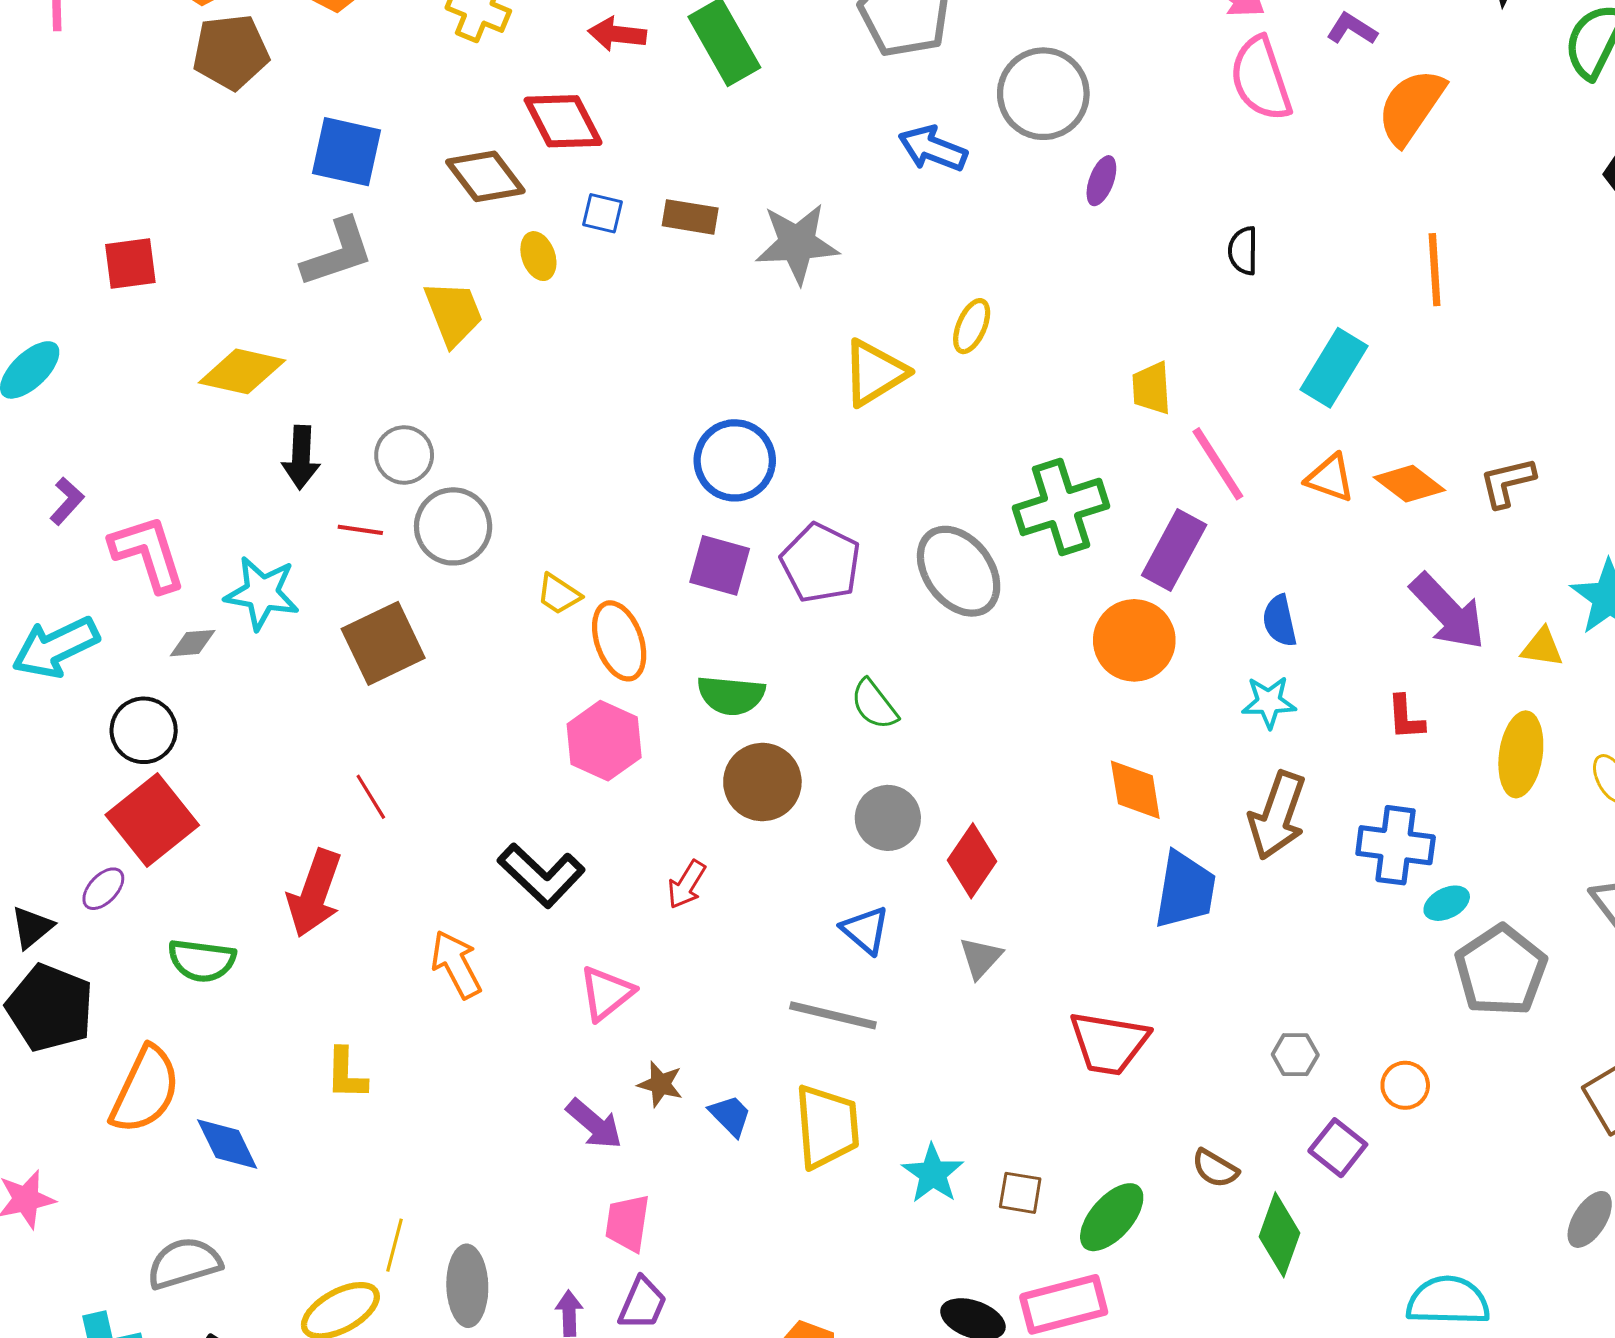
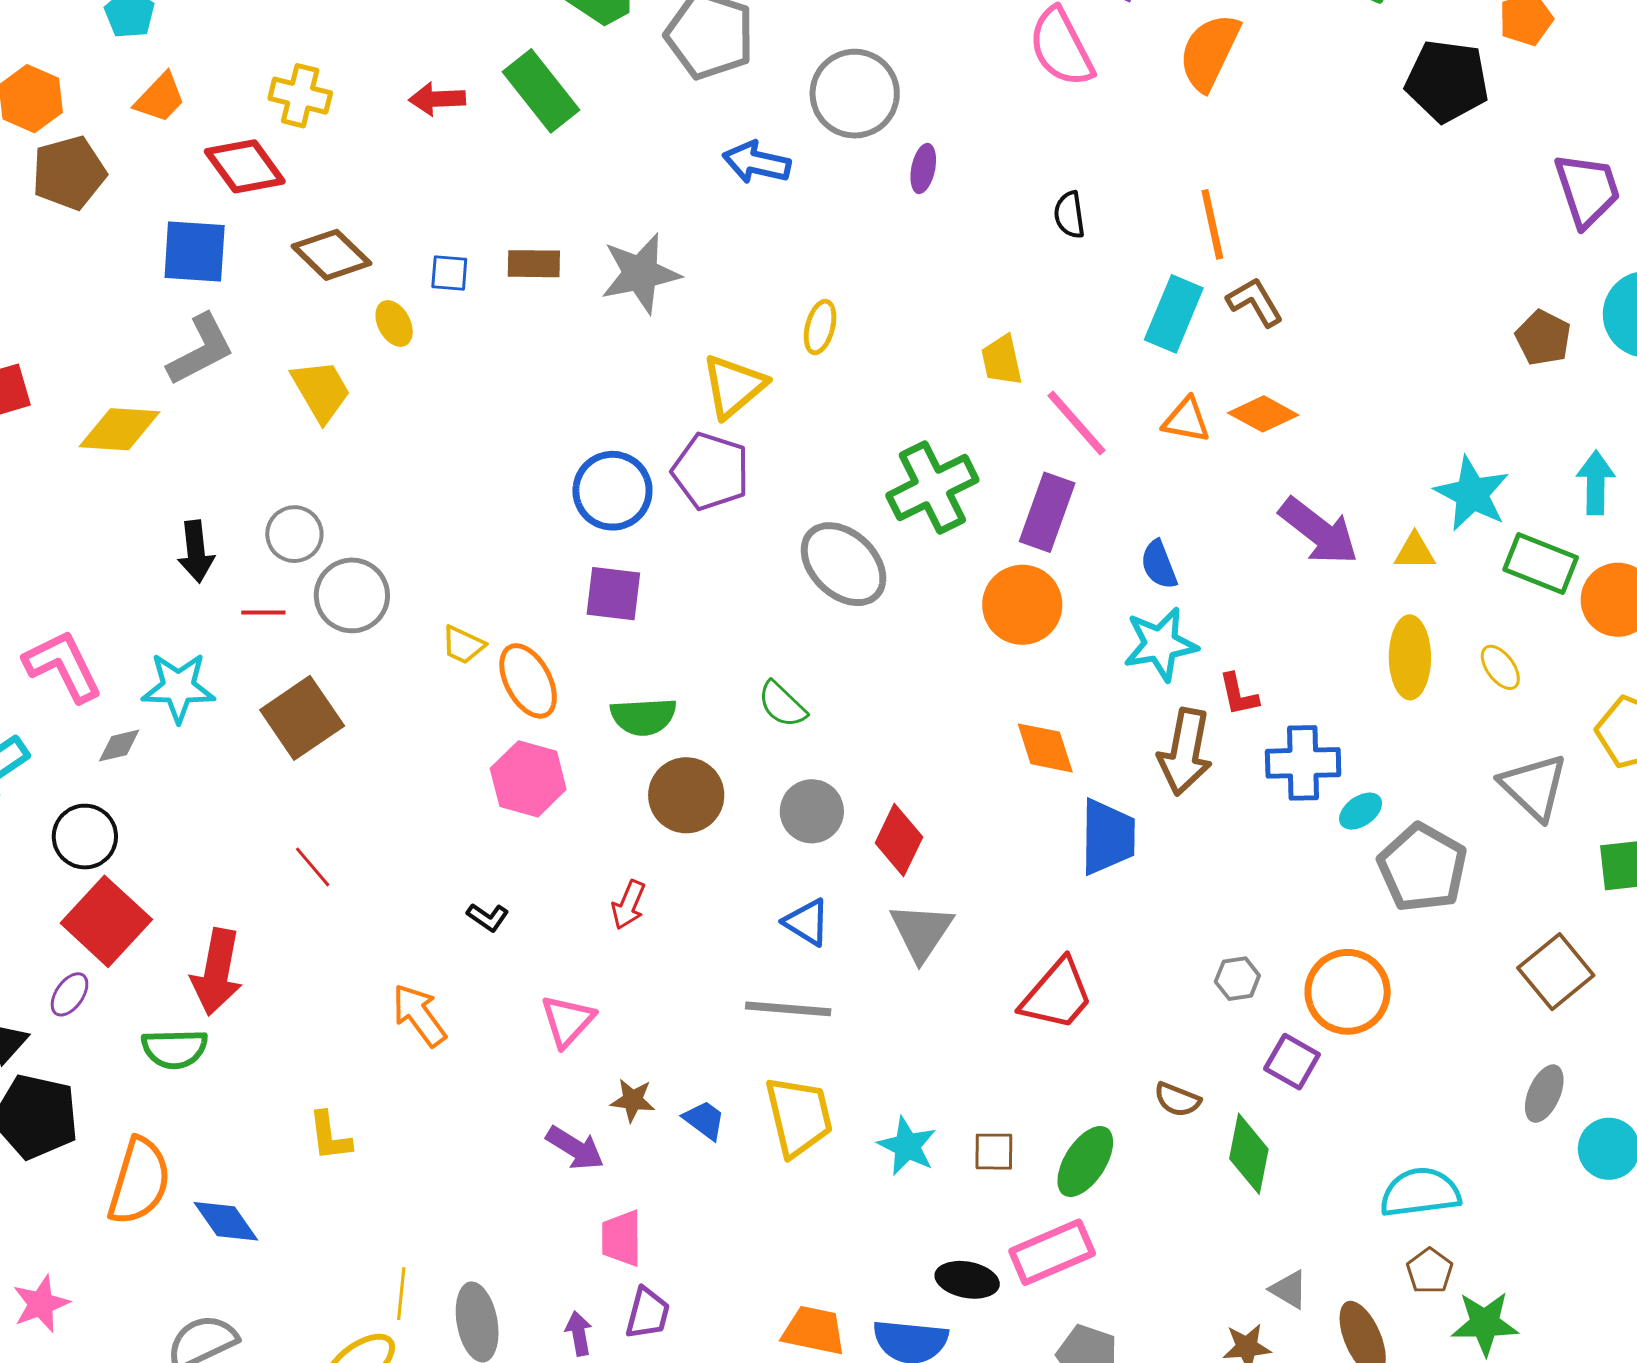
red diamond: (563, 121) -> (245, 166), moved
orange line: (1435, 270) -> (1212, 224), moved
yellow diamond: (242, 371) -> (119, 429), moved
brown L-shape: (1507, 482) -> (1255, 302), moved, turned 82
purple pentagon: (821, 563) -> (711, 471), moved
cyan star: (1269, 702) -> (1160, 644), size x1.4
red L-shape: (1406, 717) -> (1238, 694), moved
black L-shape: (541, 875) -> (488, 917), size x0.5
red arrow: (315, 893) -> (217, 972), moved
gray triangle: (981, 958) -> (921, 932), size x1.5
red trapezoid: (1109, 1043) -> (1057, 995), turned -50
orange circle: (1405, 1085) -> (1348, 992), size x1.8

